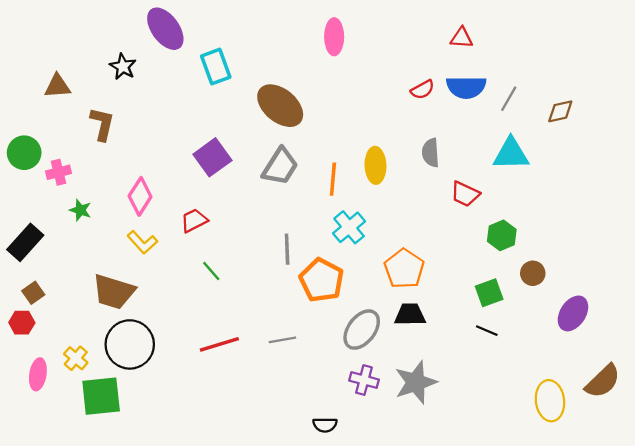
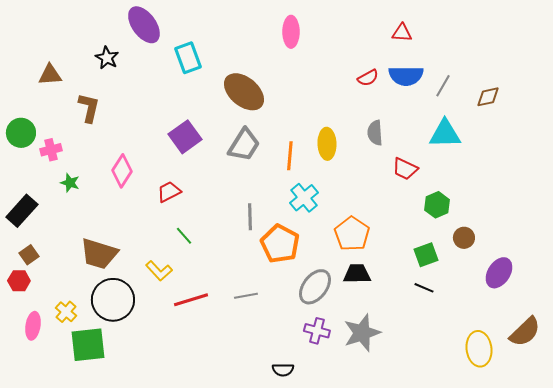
yellow L-shape: (142, 242) -> (159, 271), moved

